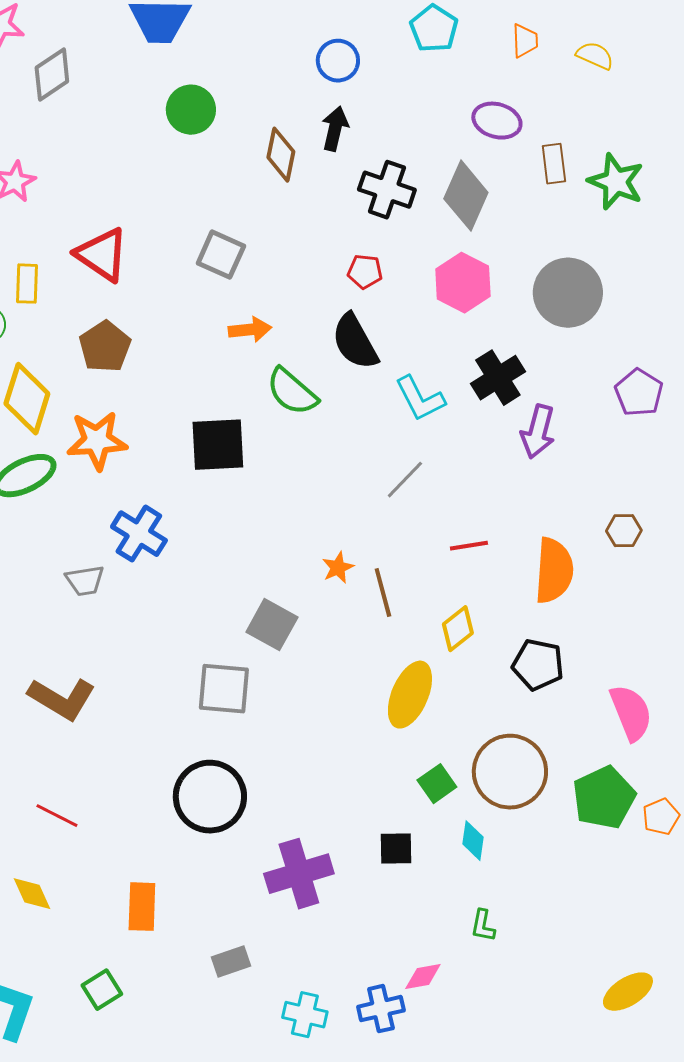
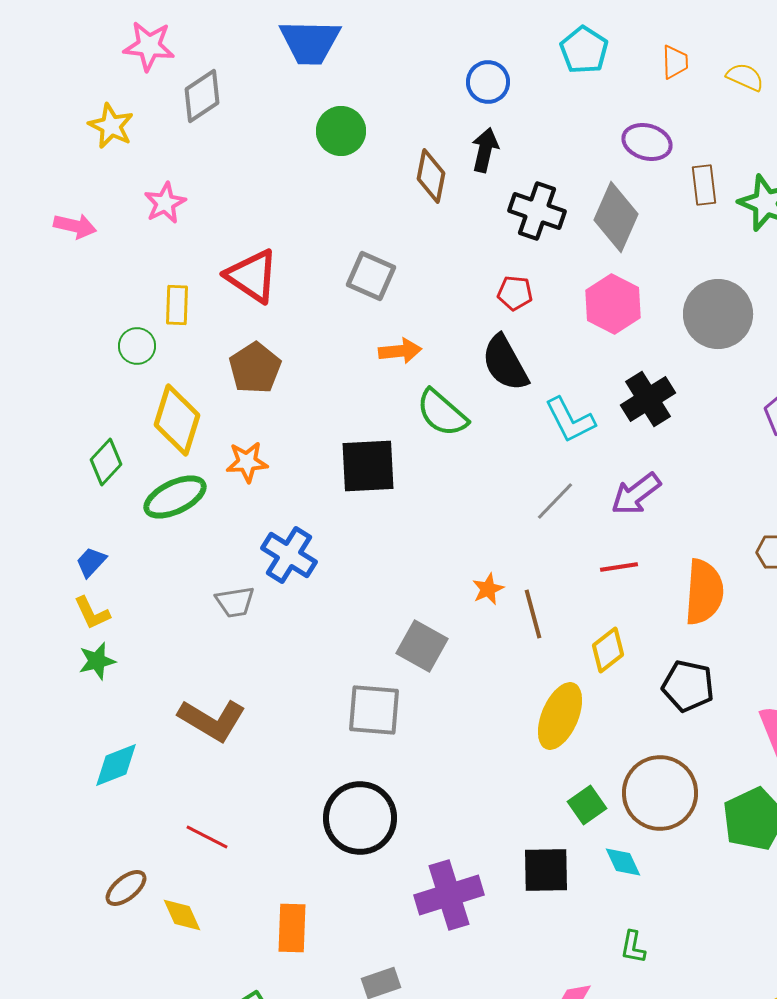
purple arrow: (538, 432) -> (636, 494), moved, turned 38
orange star: (97, 441) -> (247, 462), size x0.7
cyan diamond: (473, 841) -> (623, 862), turned -33
black square: (396, 849) -> (546, 870), size x1.4

